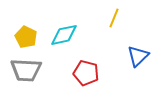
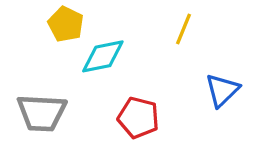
yellow pentagon: (26, 37) -> (66, 24), moved

